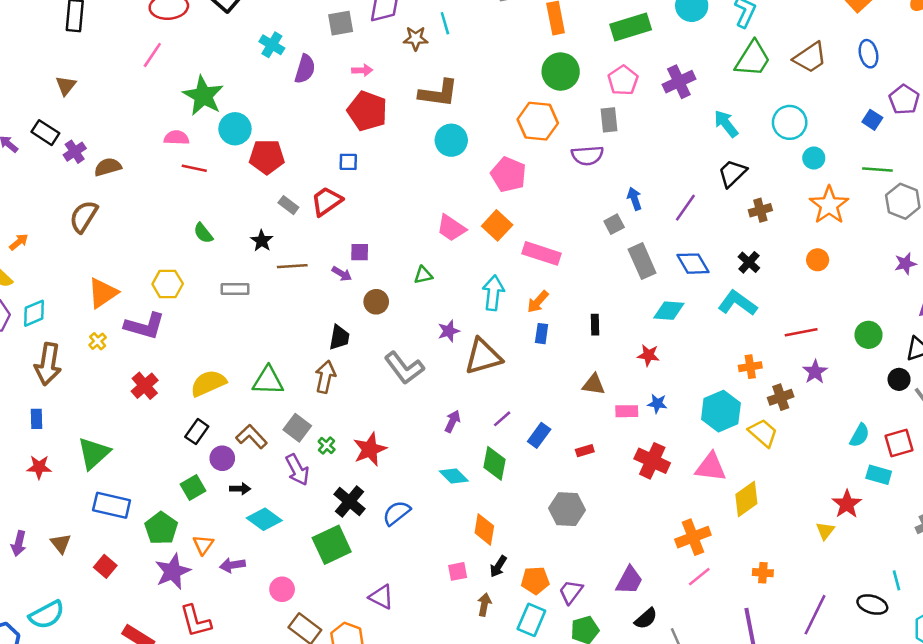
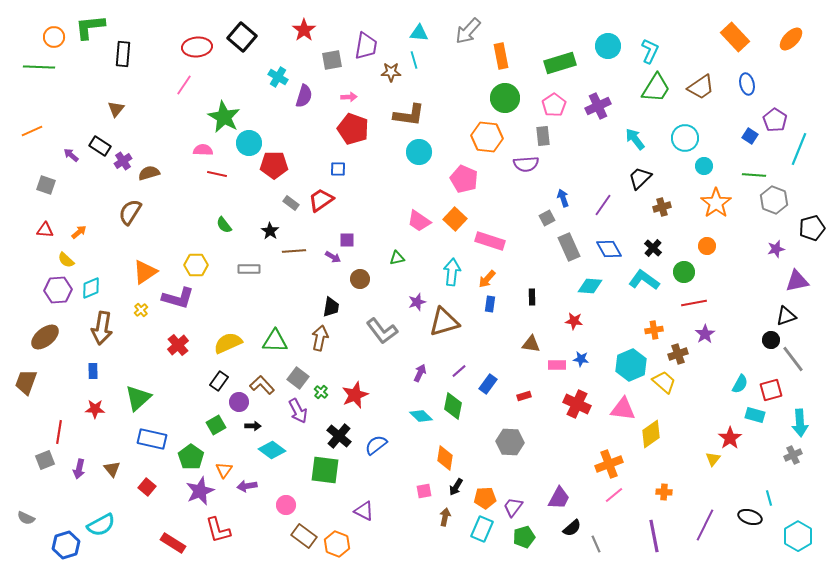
green circle: (868, 335) -> (684, 272), moved
green square: (332, 545) -> (325, 470), turned 32

